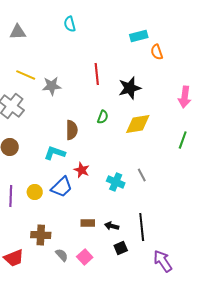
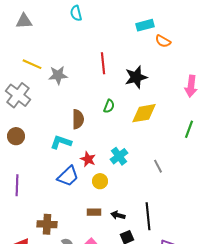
orange semicircle: (157, 52) -> (163, 41), turned -42
gray line: (142, 175) -> (158, 166), moved
cyan cross: (116, 182) -> (119, 156), moved, turned 30
yellow circle: (35, 192) -> (100, 181), moved

